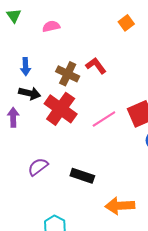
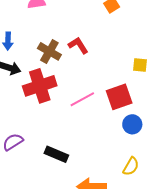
red cross: (61, 109) -> (40, 86), turned 32

